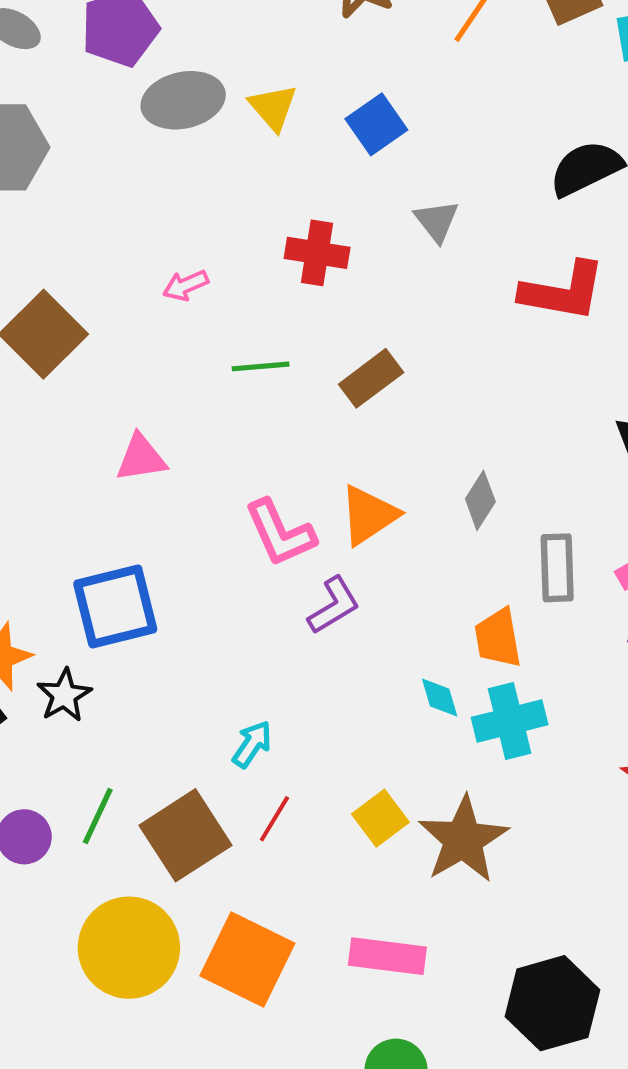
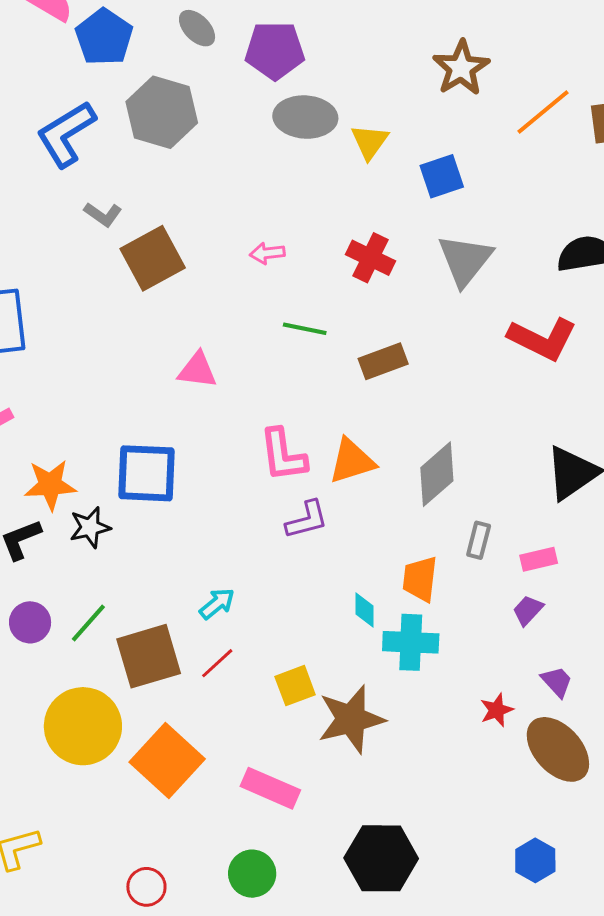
gray triangle: (437, 221) -> (465, 260), size x1.6
gray diamond: (480, 500) -> (437, 474), size x1.5
gray rectangle: (557, 568) -> (479, 540), size x0.7

